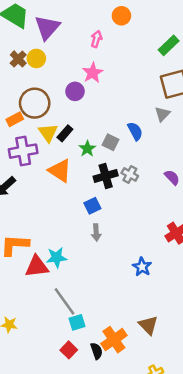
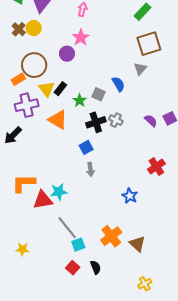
orange cross: (114, 340) -> (111, 236), moved

